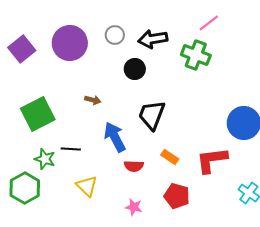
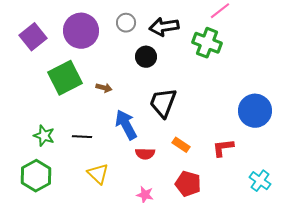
green square: (38, 114) -> (65, 78), moved
green star: (45, 159) -> (44, 136), moved
red L-shape: (212, 160) -> (223, 148), size x0.7

